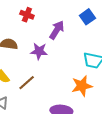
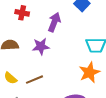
brown line: (27, 83) -> (35, 80), turned 30

